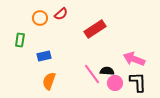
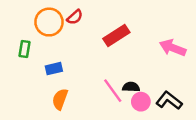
orange circle: (40, 18) -> (49, 22), size x1.5
pink arrow: (134, 59) -> (173, 48), moved
black L-shape: (138, 82) -> (169, 100), turned -50

